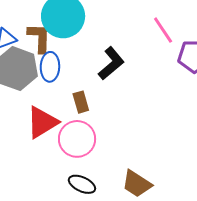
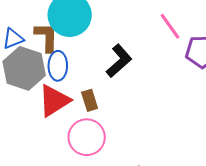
red triangle: (42, 122) -> (54, 101), moved

